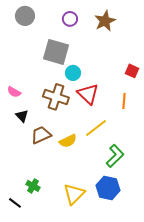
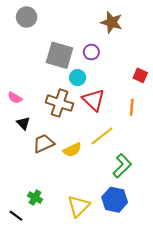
purple circle: (70, 19) -> (91, 52), moved
brown star: (105, 21) -> (112, 22), turned -30

